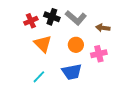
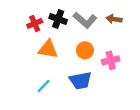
brown arrow: (103, 28) -> (114, 19), moved
orange triangle: (43, 44) -> (48, 49), turned -36

